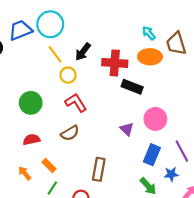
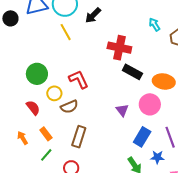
black arrow: (83, 52) -> (93, 15), moved
orange ellipse: (150, 57) -> (164, 81), moved
yellow circle: (68, 75) -> (54, 93), moved
red semicircle: (32, 139) -> (33, 108), turned 56
brown rectangle: (99, 169) -> (79, 137), moved

